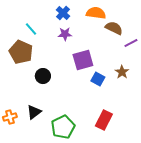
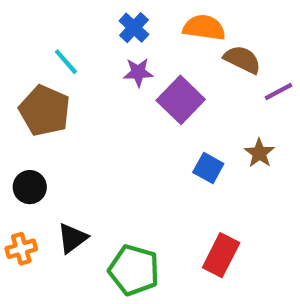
purple square: (83, 60) -> (181, 100), moved, turned -30
black circle: (43, 76) -> (30, 187), moved
green pentagon: (63, 127) -> (134, 270), turned -30

